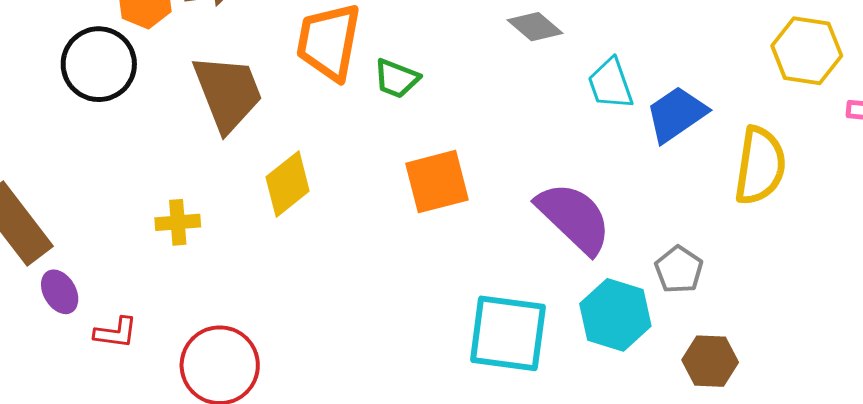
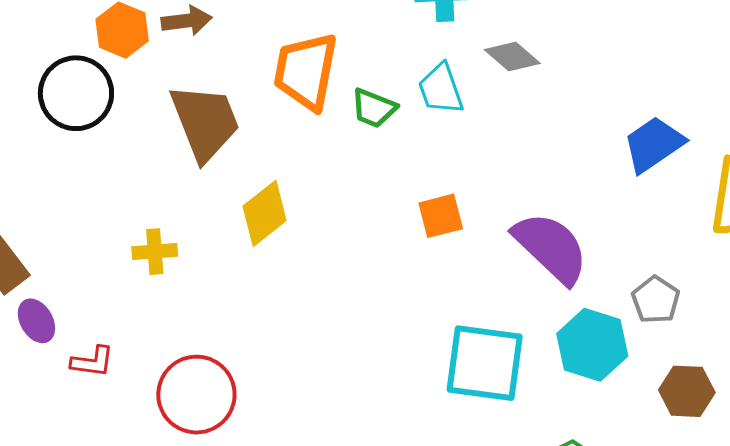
cyan trapezoid: (611, 84) -> (441, 89), moved
orange square: (437, 182) -> (441, 216), moved, size x0.7

